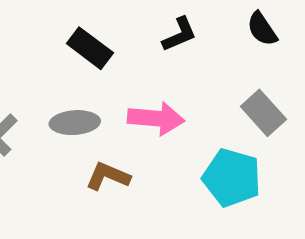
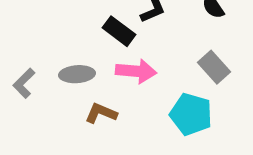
black rectangle: (90, 48) -> (119, 31), moved

